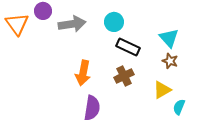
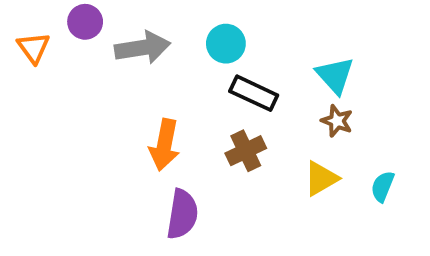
orange triangle: (17, 24) -> (34, 48), size x0.7
cyan semicircle: (179, 107) -> (383, 186), moved

